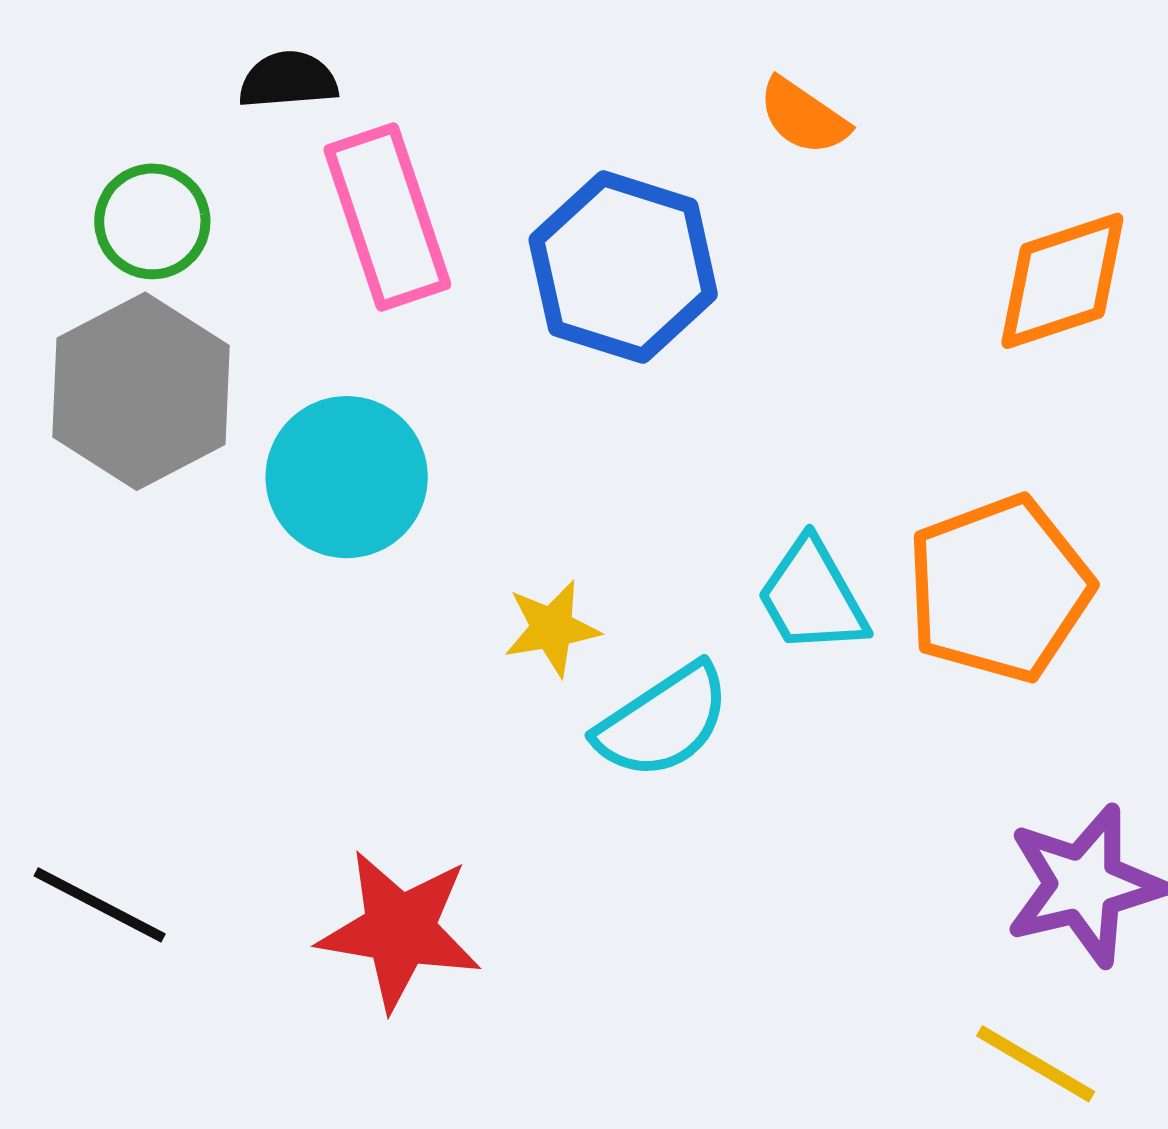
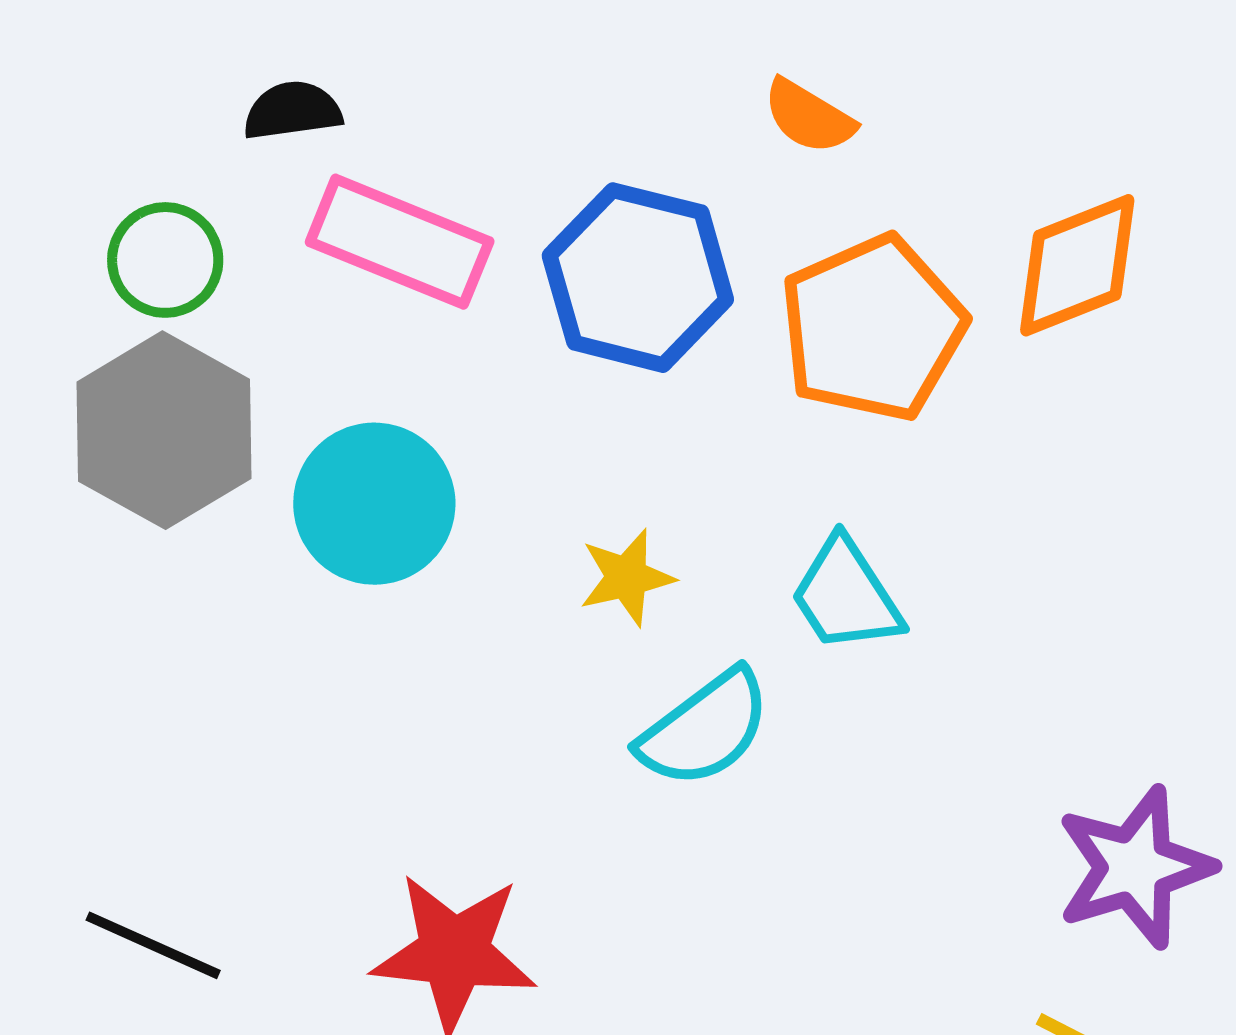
pink rectangle: (387, 217) -> (400, 242), turned -46
orange pentagon: (999, 589) -> (873, 328), moved
yellow star: (552, 628) -> (627, 577), moved

